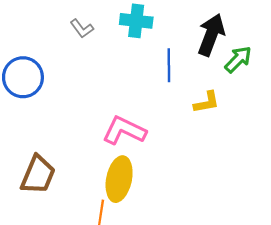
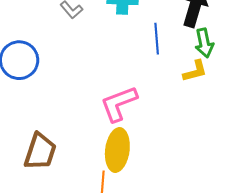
green arrow: (238, 59) -> (204, 43), moved, turned 128
pink L-shape: (124, 131) -> (119, 104), turned -42

